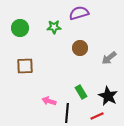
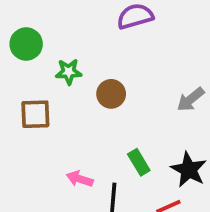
green star: (54, 27) -> (69, 72), moved
brown circle: (80, 48) -> (111, 94), moved

